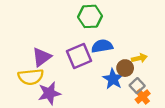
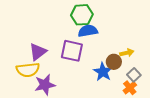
blue semicircle: (102, 46) -> (88, 31), moved
purple square: (79, 56) -> (72, 51), turned 35
gray square: (137, 86) -> (134, 75), moved

